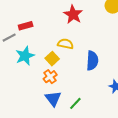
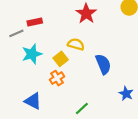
blue semicircle: (92, 61) -> (103, 64), turned -30
blue triangle: (53, 99) -> (33, 101), moved, turned -30

